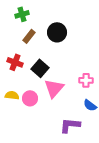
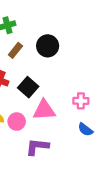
pink triangle: (54, 88) -> (44, 110), turned 45
purple L-shape: (70, 125) -> (37, 147), moved

